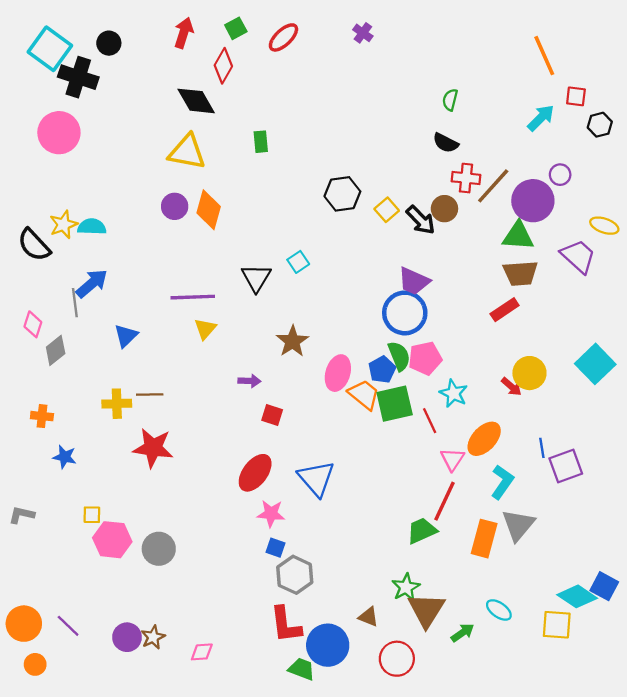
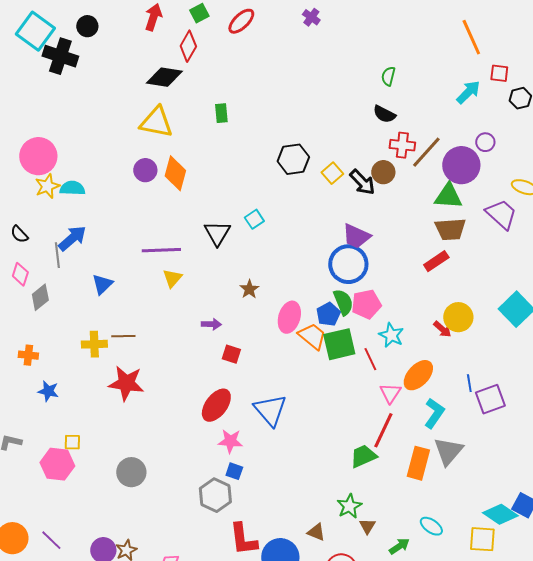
black diamond: (196, 101) -> (164, 77), turned -51
pink circle: (59, 133) -> (38, 156), moved
black semicircle: (34, 245) -> (19, 234), moved, size x0.6
brown star: (293, 341) -> (249, 289), size x0.7
pink hexagon: (112, 540) -> (57, 464), moved
gray hexagon: (295, 575) -> (215, 495), moved
brown triangle: (426, 610) -> (367, 526), size x0.5

